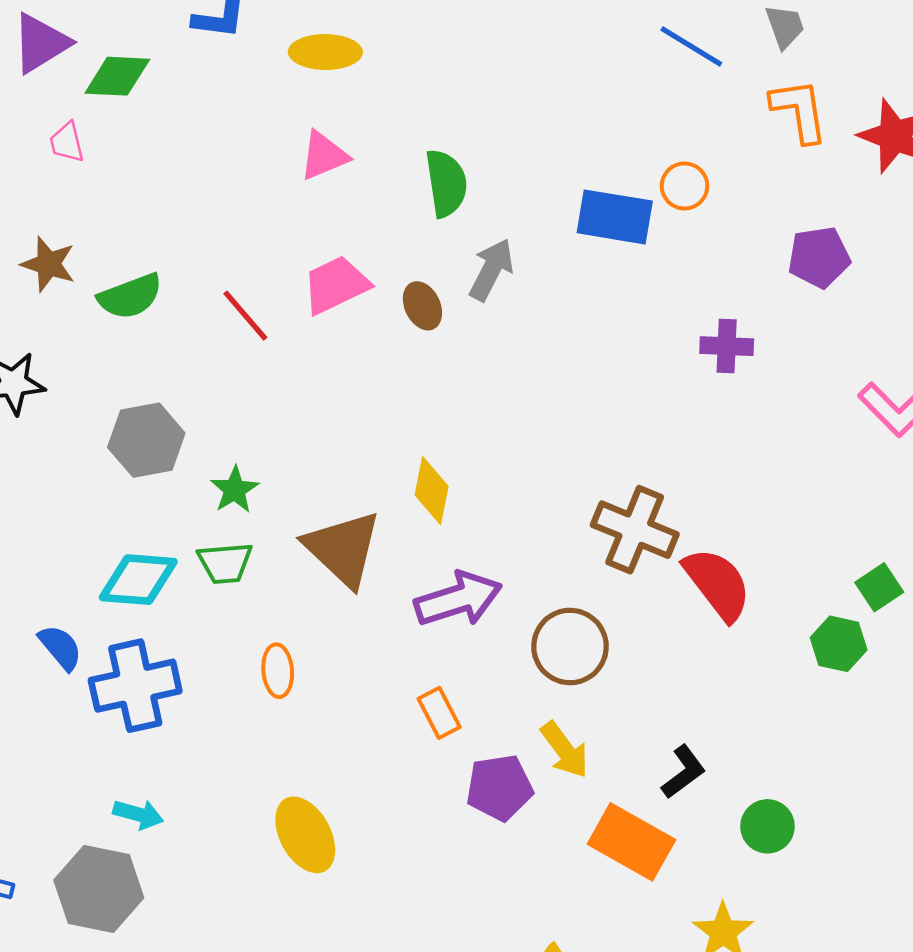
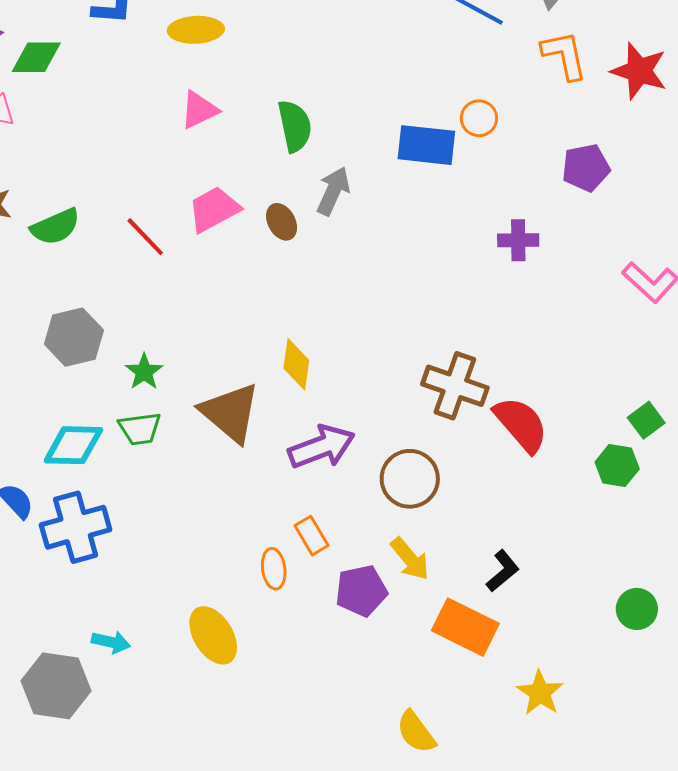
orange ellipse: (278, 671) -> (274, 569), moved
cyan arrow: (138, 814) -> (111, 642), moved
green circle: (767, 826) -> (637, 609), moved

